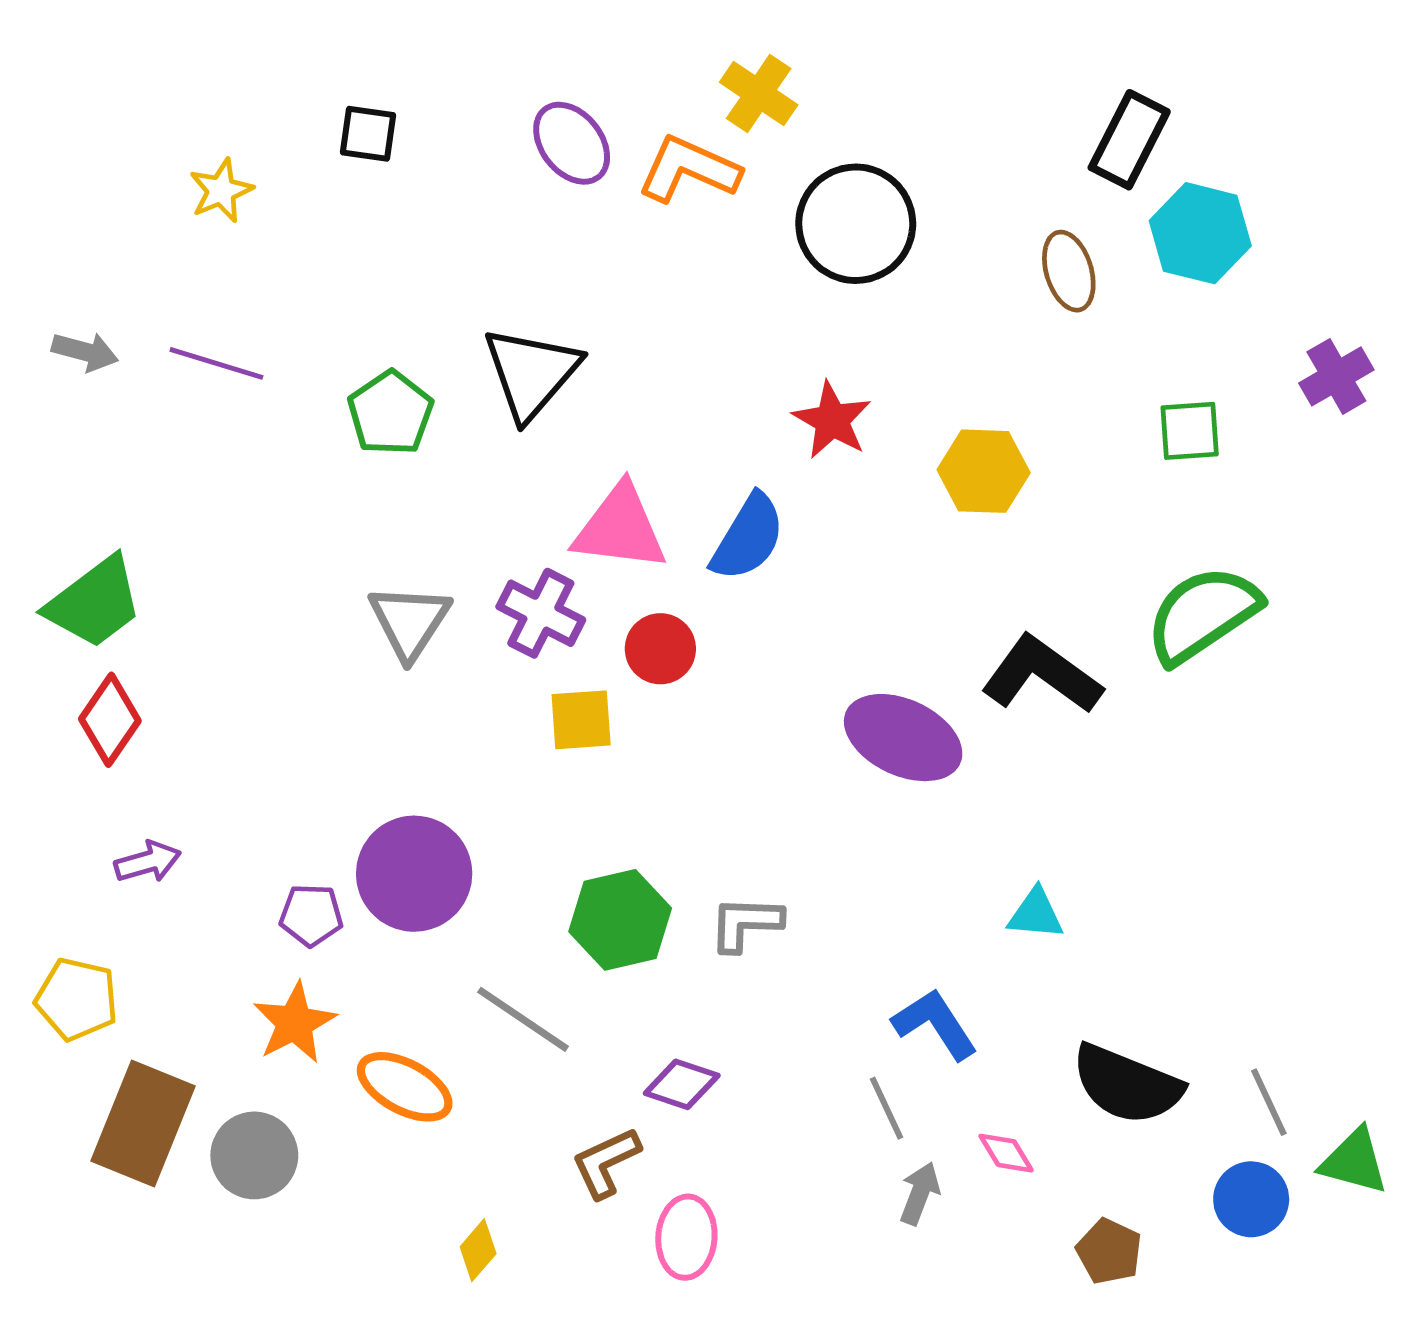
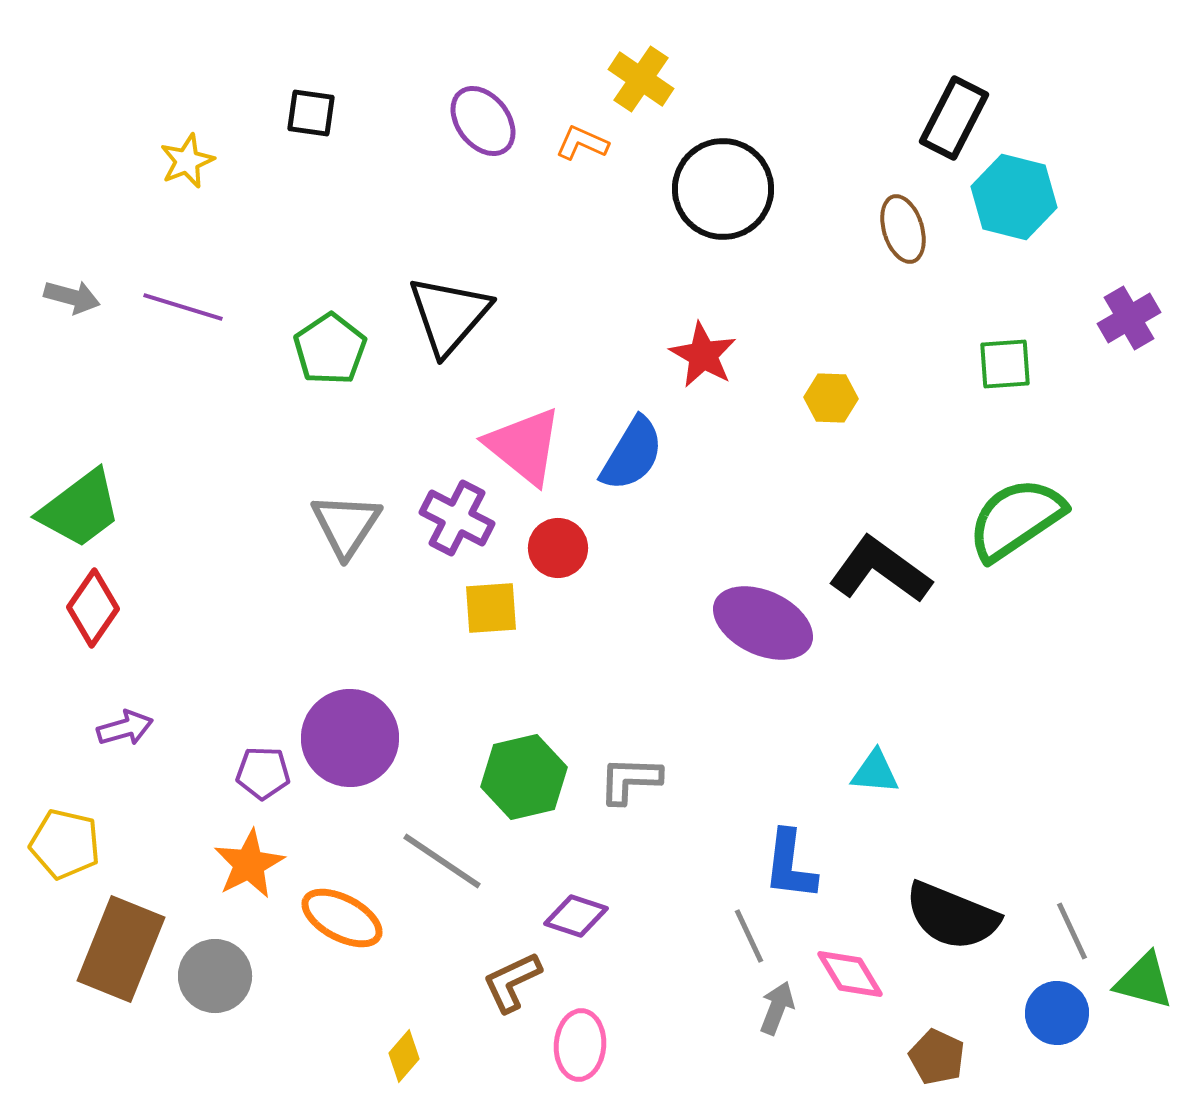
orange L-shape: (689, 169) -> (582, 143), size x0.6
yellow hexagon: (984, 471) -> (831, 398), size x0.7
pink triangle: (620, 528) -> (524, 446), turned 32
blue L-shape: (935, 1024) -> (790, 865), turned -140
pink diamond: (1006, 1153) -> (850, 974), size x1.4

